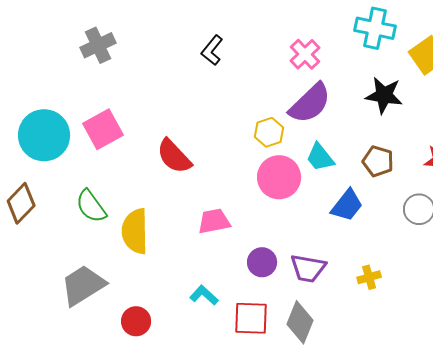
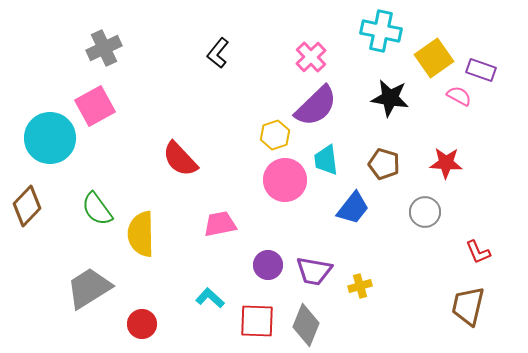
pink square: (103, 129) -> (95, 106), moved
cyan trapezoid: (320, 157) -> (326, 160), turned 32
yellow cross: (369, 277) -> (360, 286), moved

